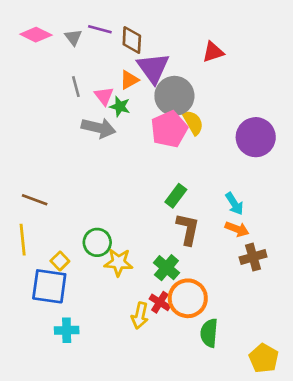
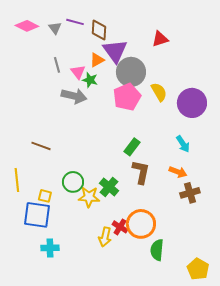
yellow semicircle: (193, 123) -> (159, 92), moved
brown line: (35, 200) -> (41, 146), moved
cyan arrow: (234, 204) -> (183, 144), moved
yellow square: (60, 261) -> (45, 196), turned -32
green cross: (166, 268) -> (109, 187), moved

